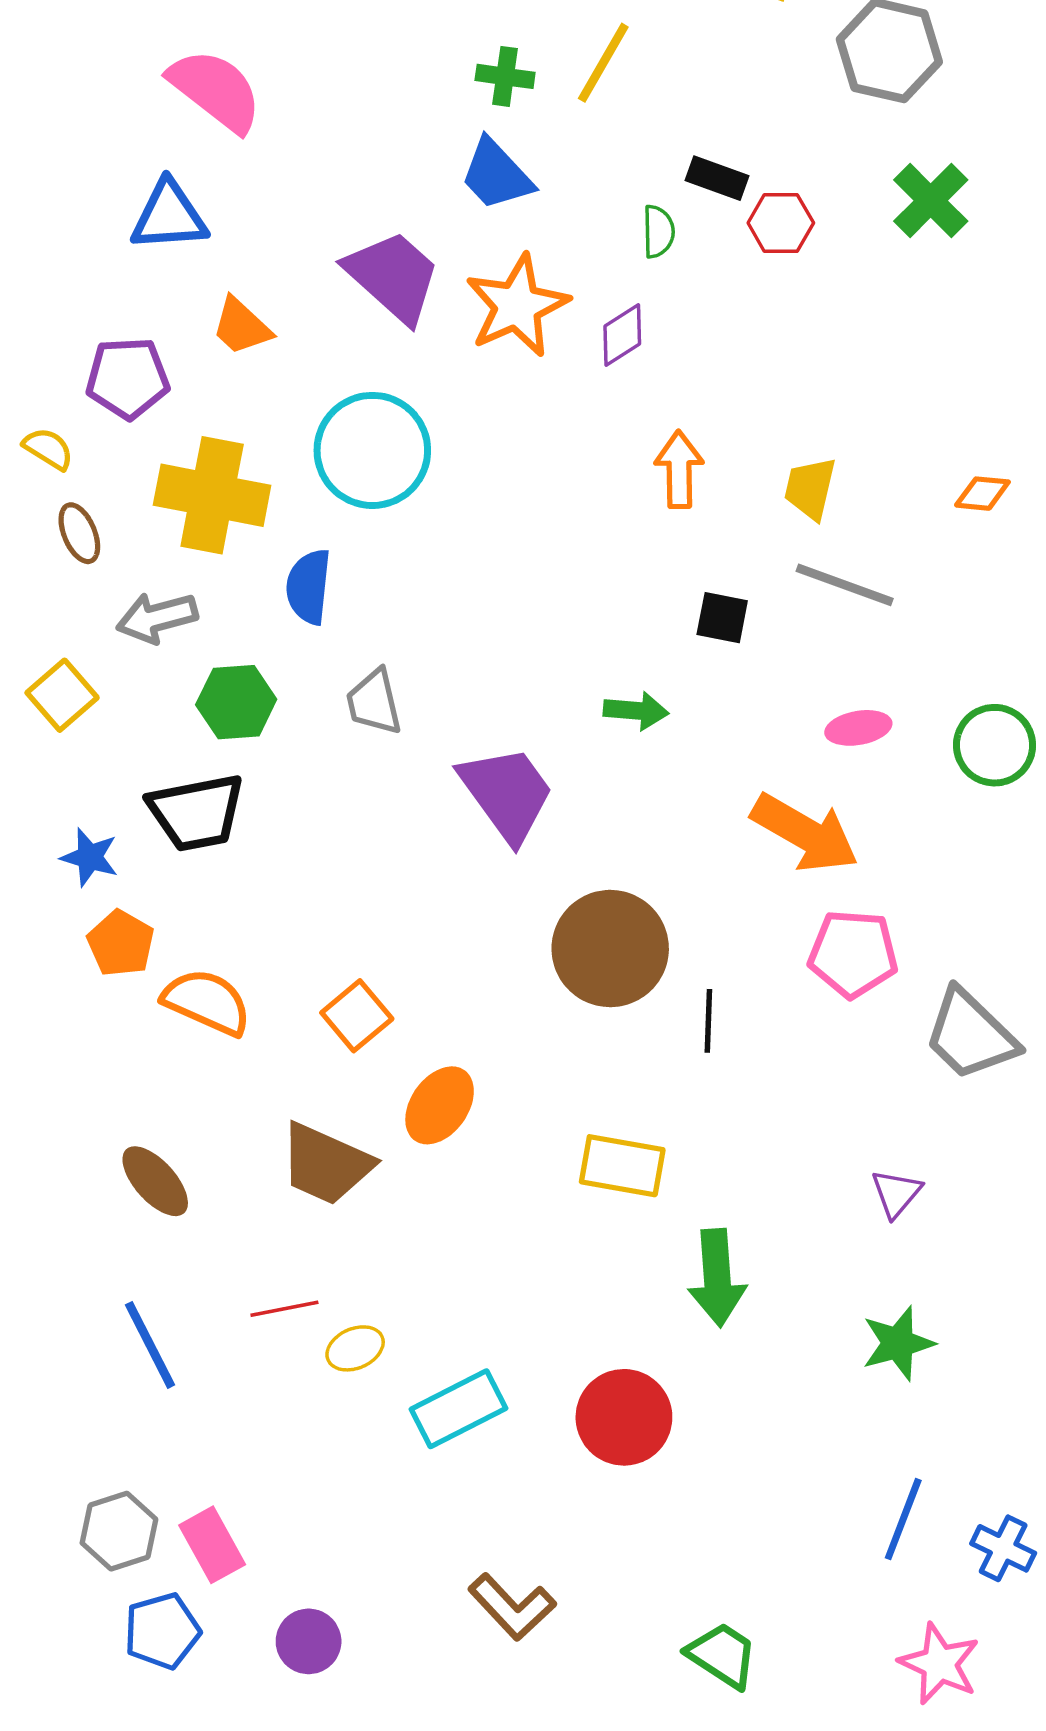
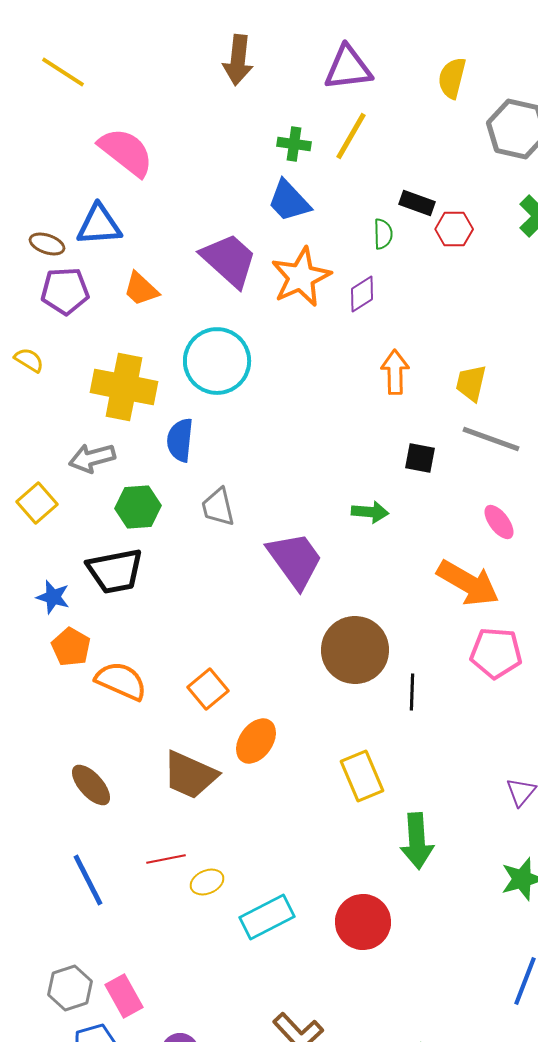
purple pentagon: (128, 378) -> (65, 291), moved
brown ellipse: (79, 533) -> (47, 244), moved, turned -48
pink ellipse: (858, 728) -> (499, 522), turned 63
yellow rectangle: (622, 1166) -> (362, 776), turned 57

